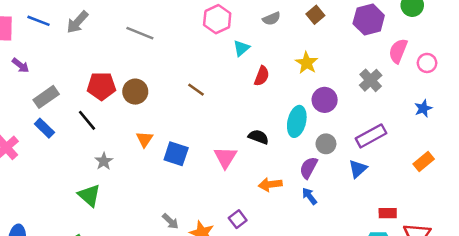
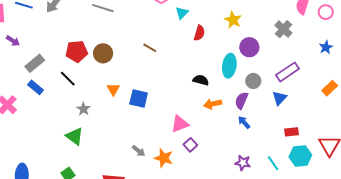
pink triangle: (225, 157) -> (180, 124), moved, turned 42
orange arrow: (270, 184) -> (213, 104), moved
red rectangle: (388, 213) -> (291, 132), moved

